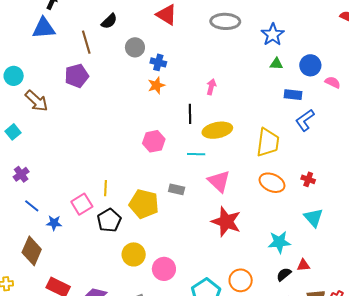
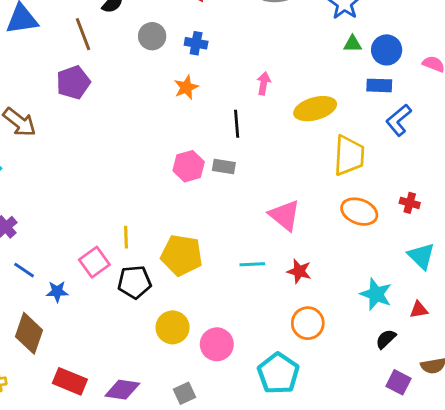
blue cross: (158, 62) -> (196, 43), moved
blue circle: (310, 65) -> (387, 50), moved
yellow ellipse: (217, 130) -> (315, 109), moved
cyan line: (196, 154) -> (252, 264), moved
gray rectangle: (177, 189) -> (224, 166), moved
black pentagon: (109, 220) -> (134, 282), turned 30
red star: (226, 222) -> (299, 271), size x0.6
cyan star: (279, 242) -> (376, 294), turned 30
red triangle: (303, 265) -> (419, 310), moved
orange circle: (241, 280) -> (308, 323), moved

